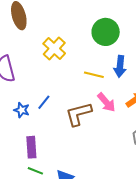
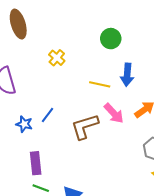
green circle: (106, 32) -> (111, 39), size x0.7
yellow cross: (54, 48) -> (57, 58), size x0.7

